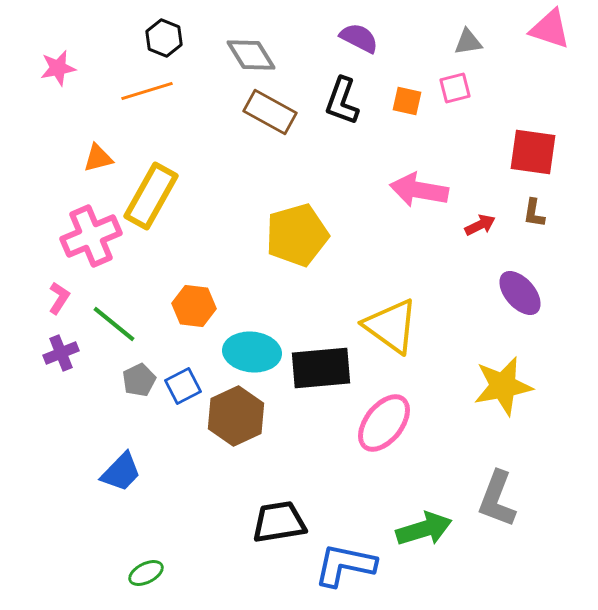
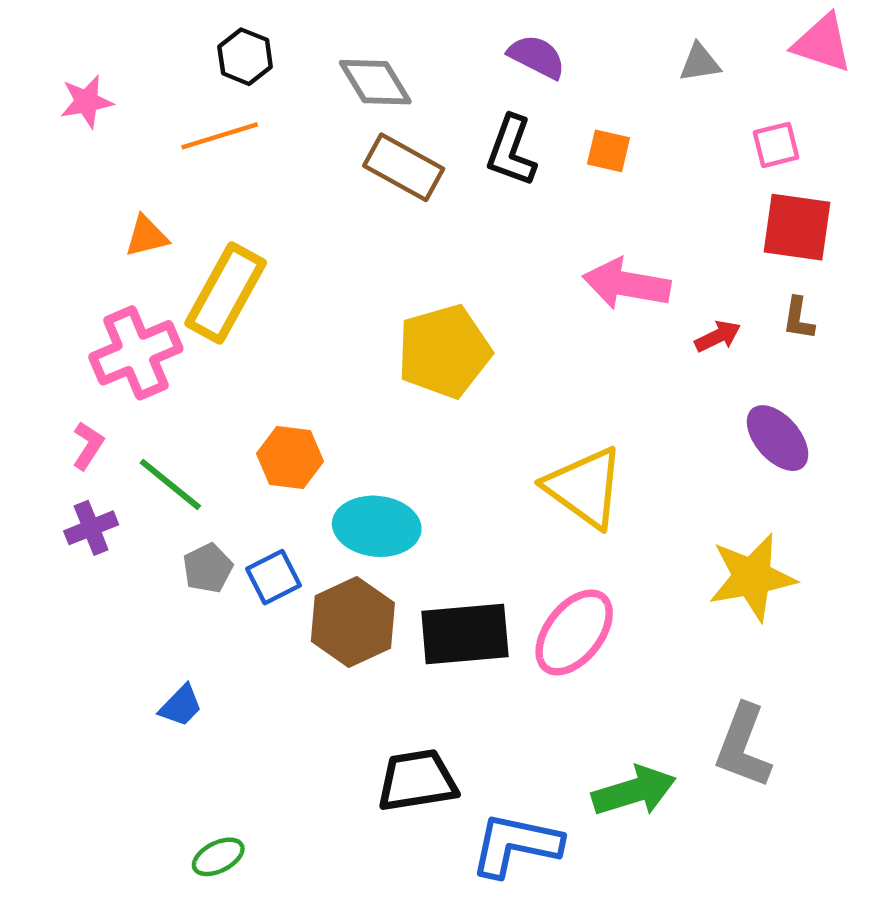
pink square: (455, 88) -> (776, 145), moved
black rectangle: (321, 368) -> (465, 634), moved
blue trapezoid: (121, 472) -> (181, 706), size x0.7

